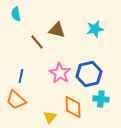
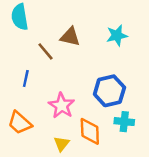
cyan semicircle: (16, 14) -> (20, 17), size x1.5
pink star: (60, 73) -> (62, 106), moved
blue line: (21, 76) -> (26, 78), moved

